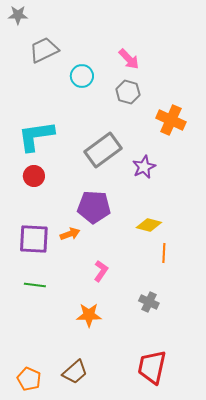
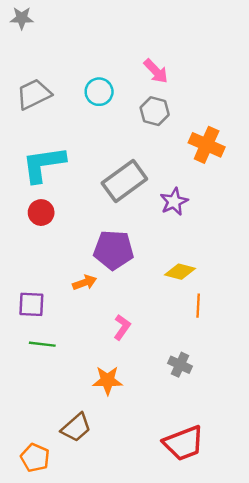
gray trapezoid: (44, 50) -> (34, 94), moved
purple square: (34, 239) -> (31, 304), moved, size x0.7
red trapezoid: (152, 367) -> (184, 443), turned -123
brown trapezoid: (75, 372) -> (76, 428), moved

